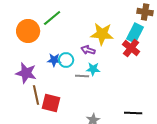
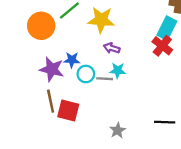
yellow star: (102, 34) -> (101, 20), moved
cyan circle: (66, 60) -> (86, 74), moved
purple star: (26, 73) -> (52, 69), moved

